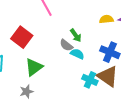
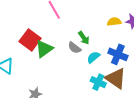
cyan semicircle: (77, 54) -> (93, 57), moved, turned -64
green triangle: (34, 67) -> (44, 49), moved

